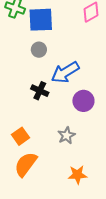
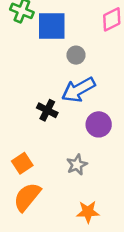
gray circle: (39, 50) -> (76, 55), moved

